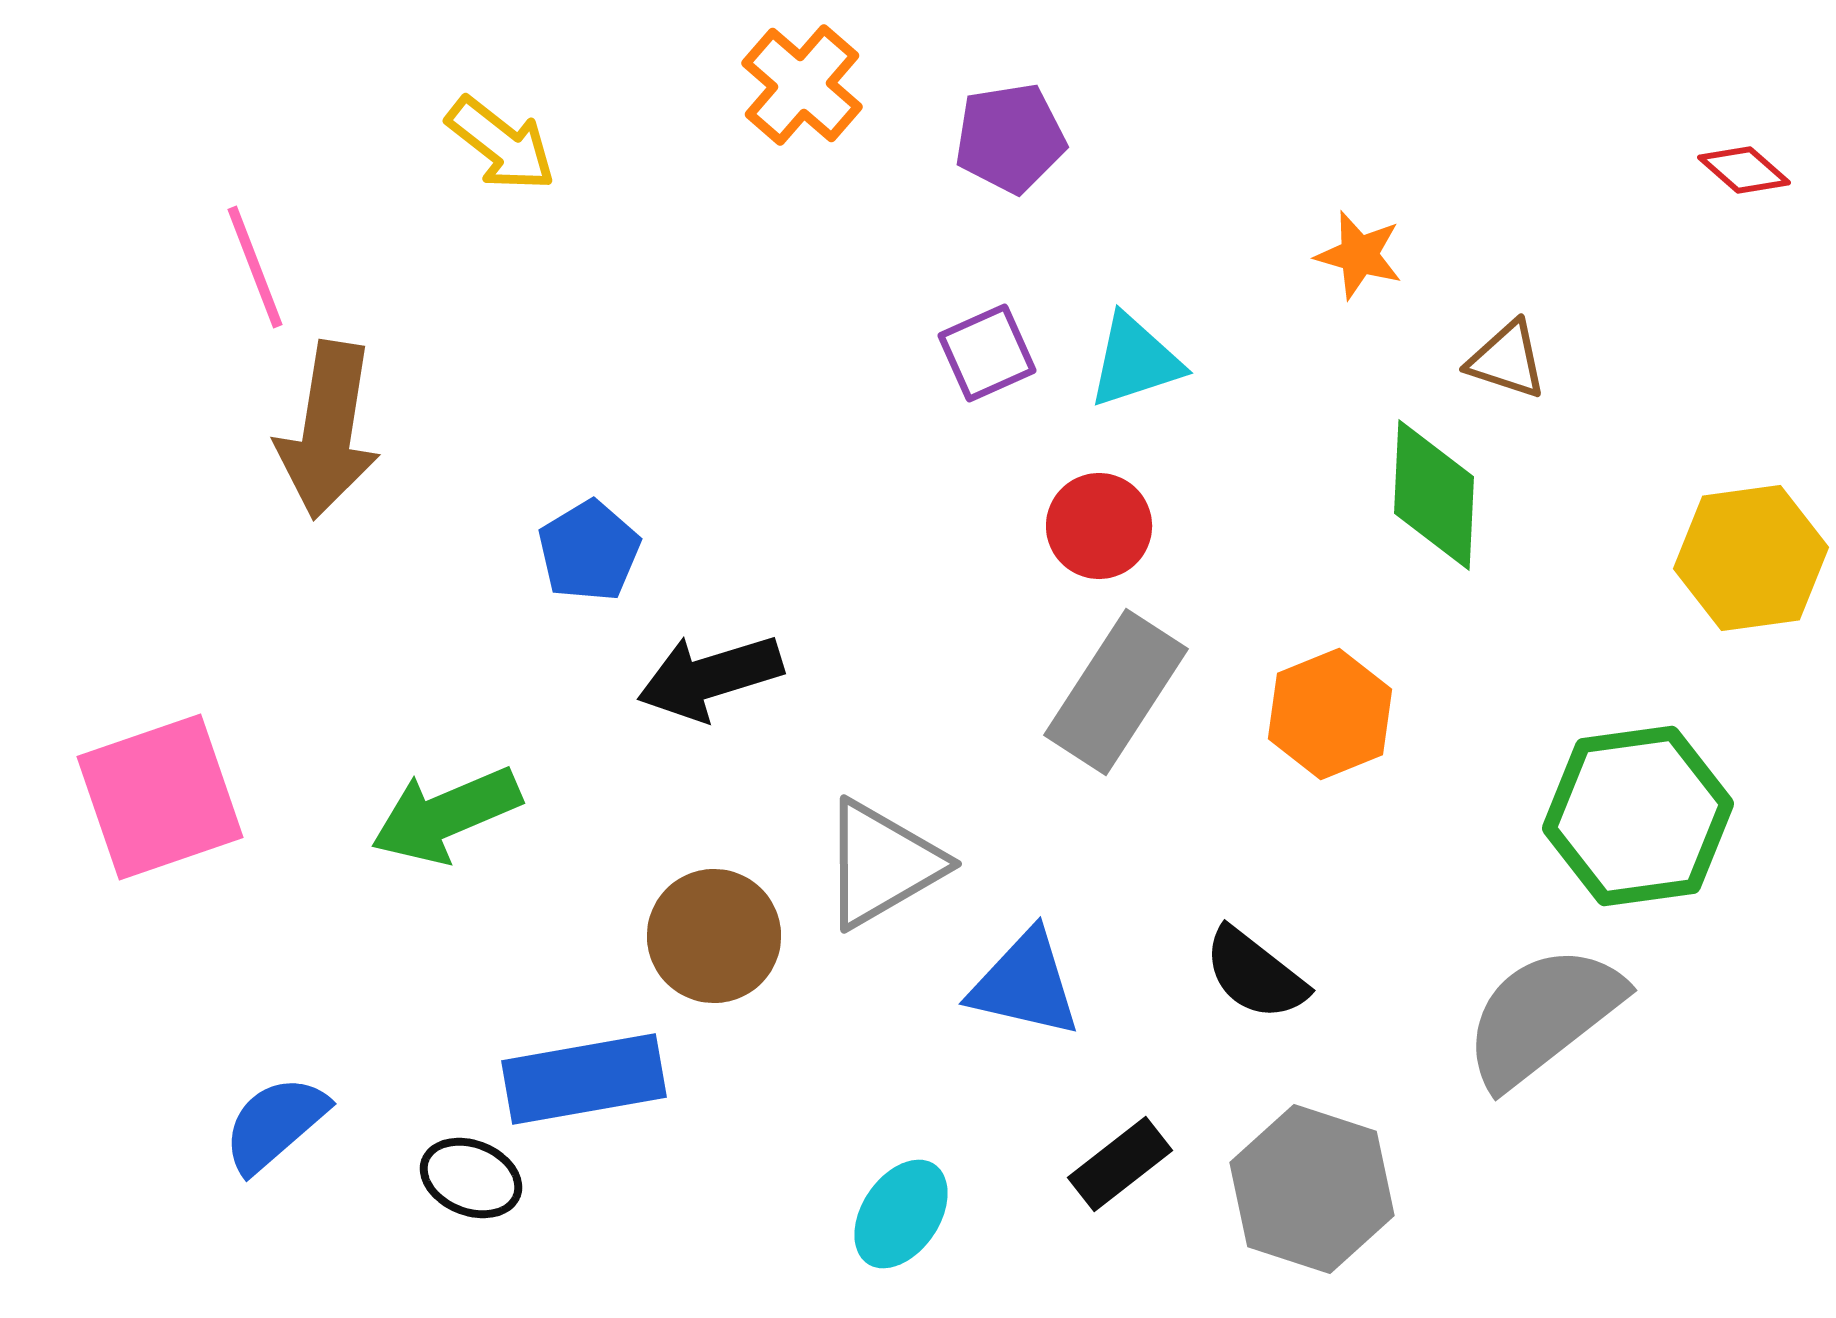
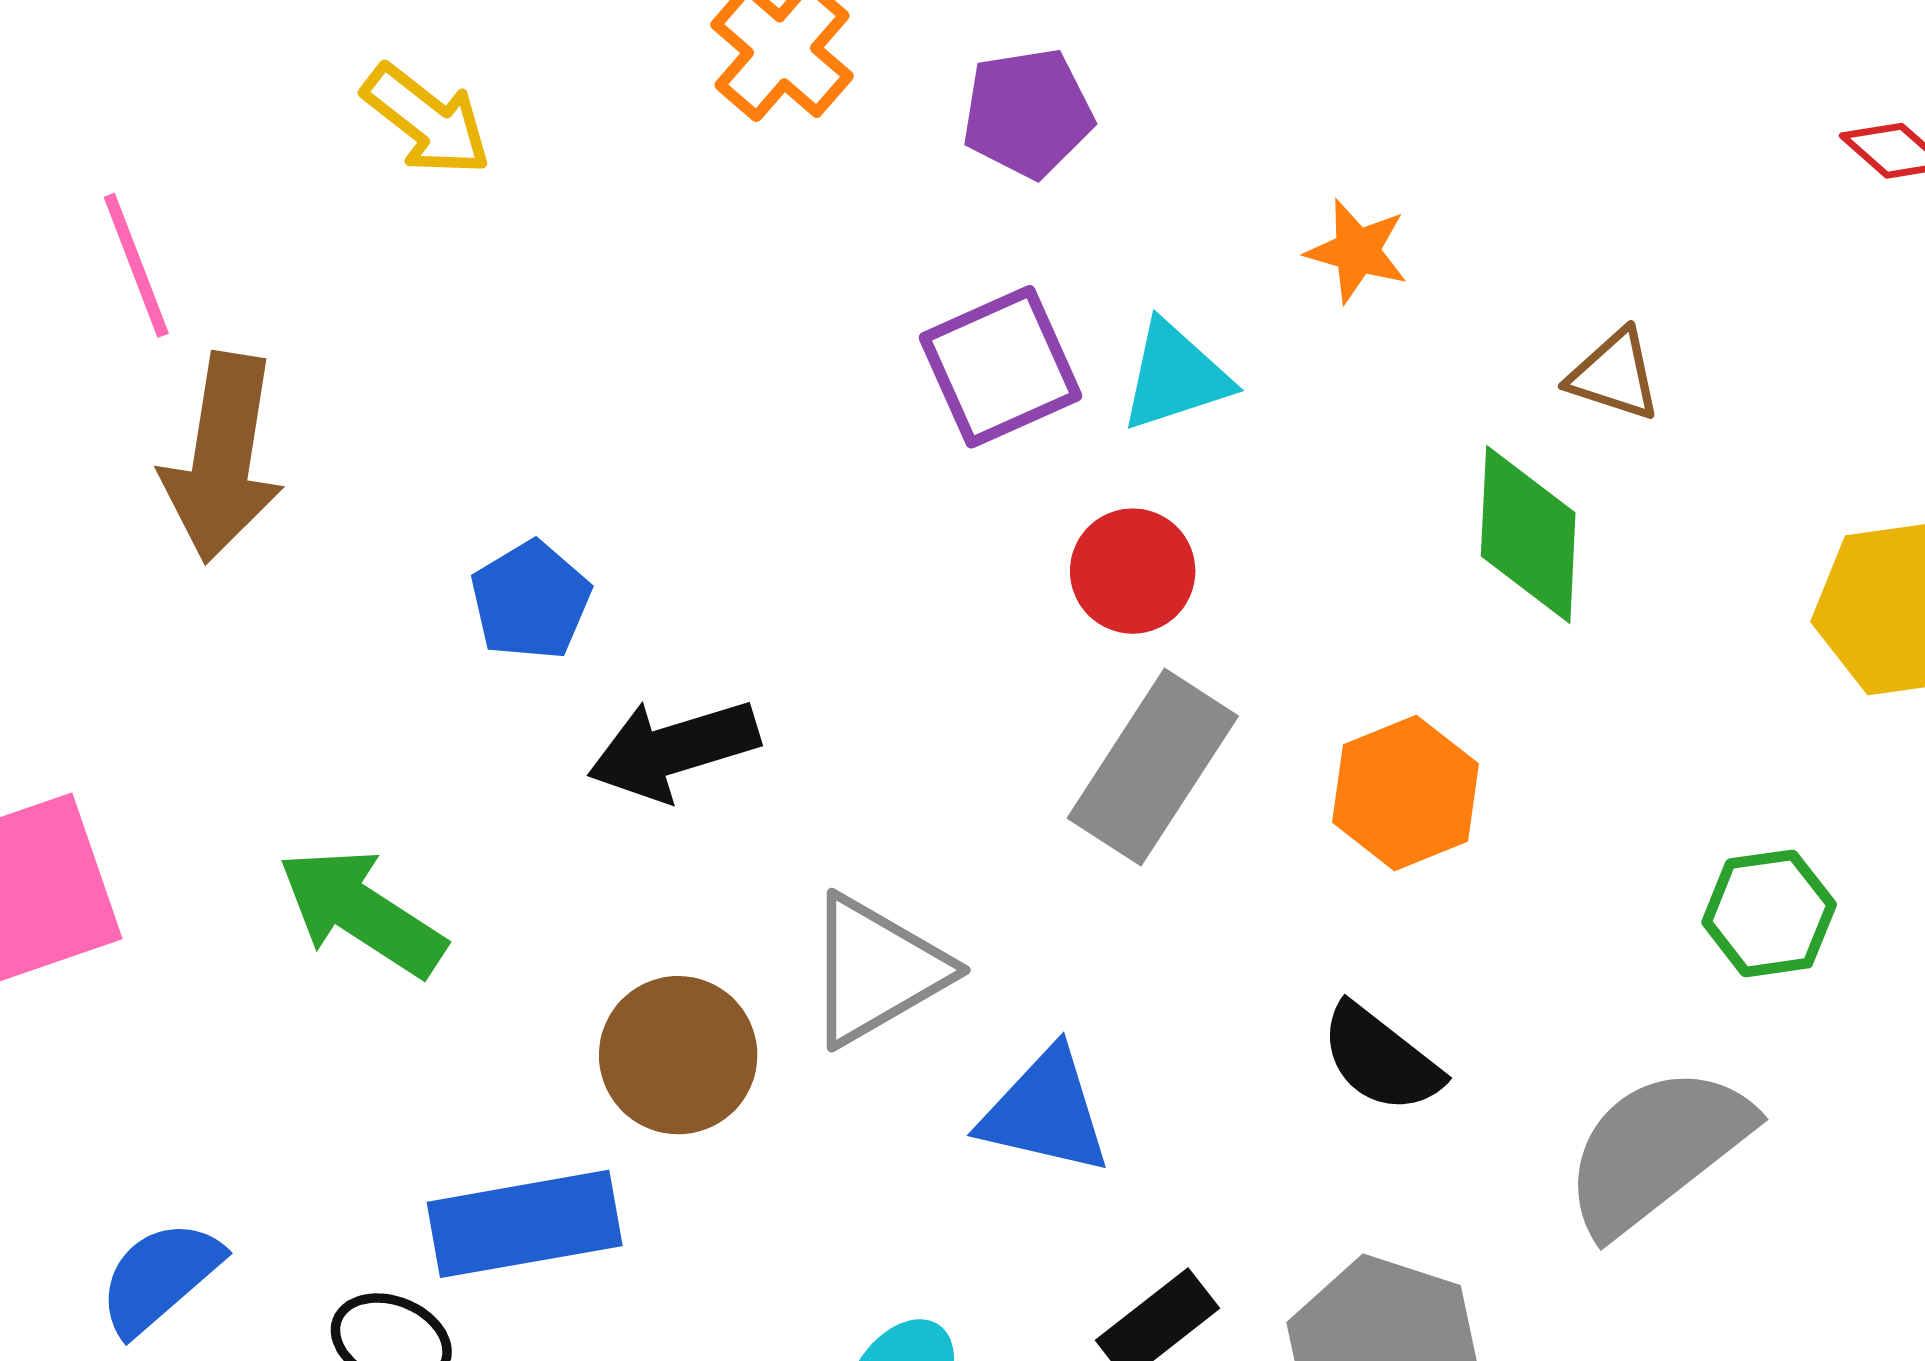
orange star: (1359, 255) -> (1357, 251), moved
purple square: (987, 353) -> (1000, 367), size x1.4
green arrow: (446, 815) -> (362, 912), turned 56
green hexagon: (1638, 816) -> (1769, 913), size x0.6
black semicircle: (1255, 974) -> (1381, 1059), moved

